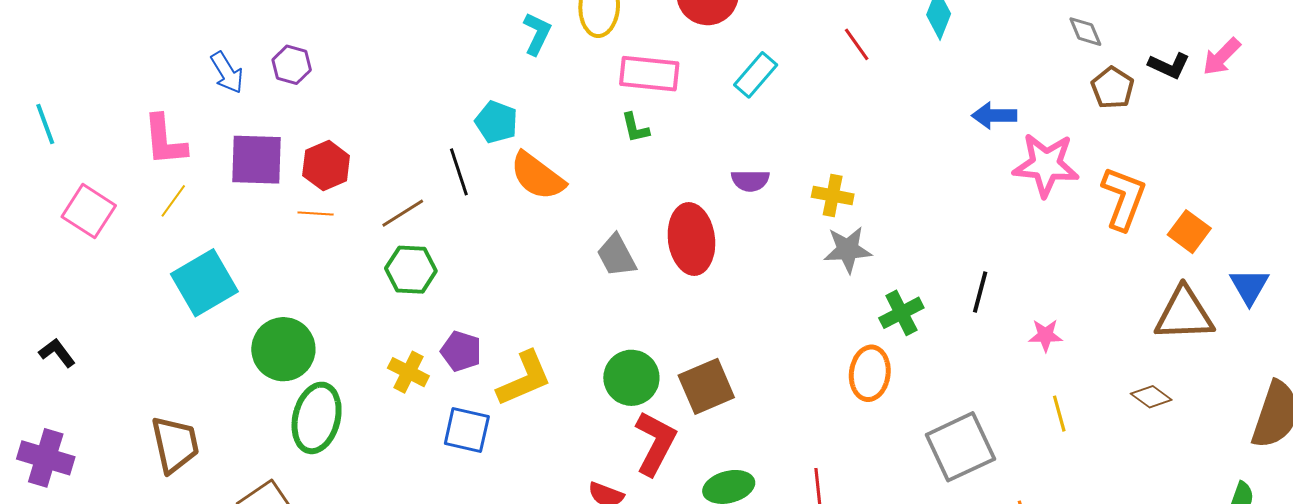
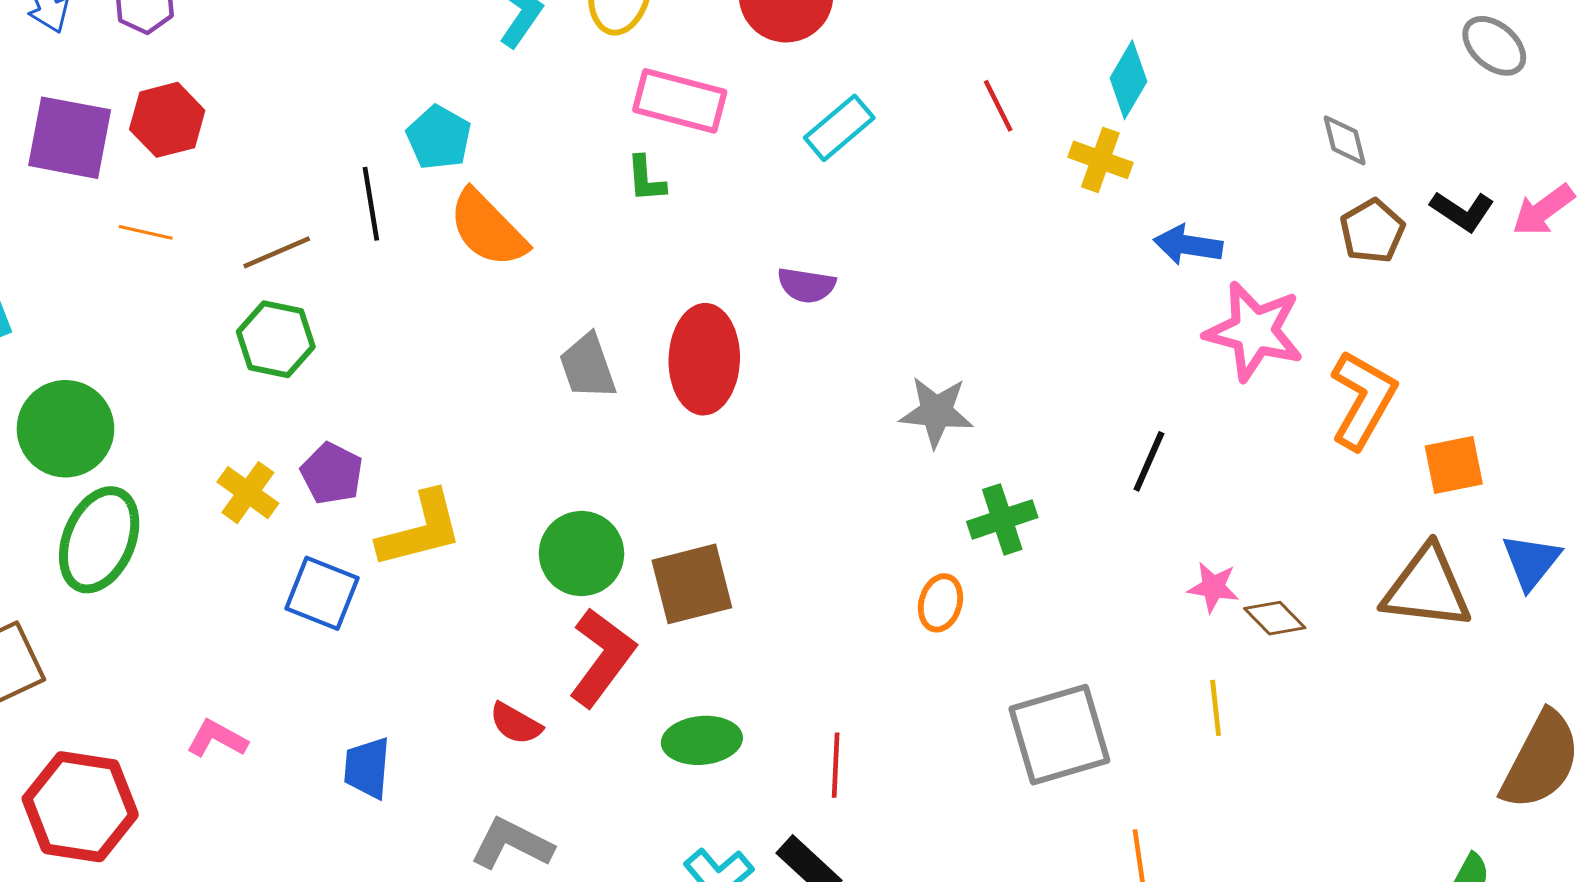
red hexagon: (326, 166) -> (167, 120), moved
yellow cross: (833, 196) -> (1100, 160), moved
orange square: (1189, 232) -> (1454, 465), turned 33
black line: (980, 292) -> (1149, 461), moved
orange ellipse: (870, 373) -> (940, 603), size x0.7
brown diamond: (1151, 397) -> (1275, 618), moved

